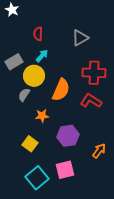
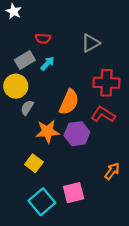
red semicircle: (38, 34) -> (43, 39), turned -88
gray rectangle: (14, 62) -> (25, 60), moved
yellow circle: (34, 76) -> (16, 86), moved
orange star: (42, 116) -> (48, 131), size x1.5
purple hexagon: (68, 136) -> (77, 134), moved

